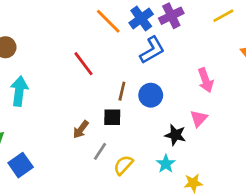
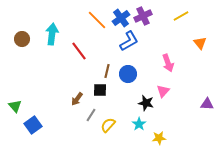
cyan arrow: (19, 91) -> (52, 34), moved

